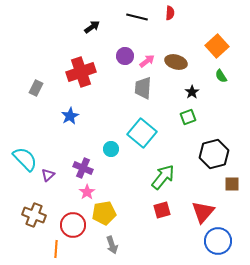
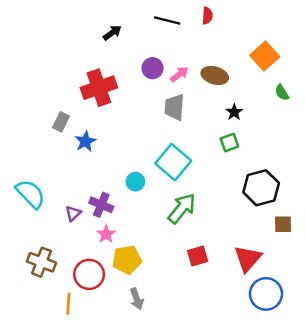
green semicircle: (221, 76) -> (282, 93), moved
gray rectangle: (36, 88) -> (61, 122), moved
purple triangle: (48, 175) -> (73, 213), moved
green arrow: (163, 177) -> (182, 208), moved

